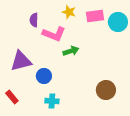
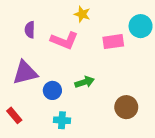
pink rectangle: (95, 16) -> (113, 42), moved
purple semicircle: (34, 20) -> (30, 30), moved
green arrow: (71, 51) -> (85, 82), moved

